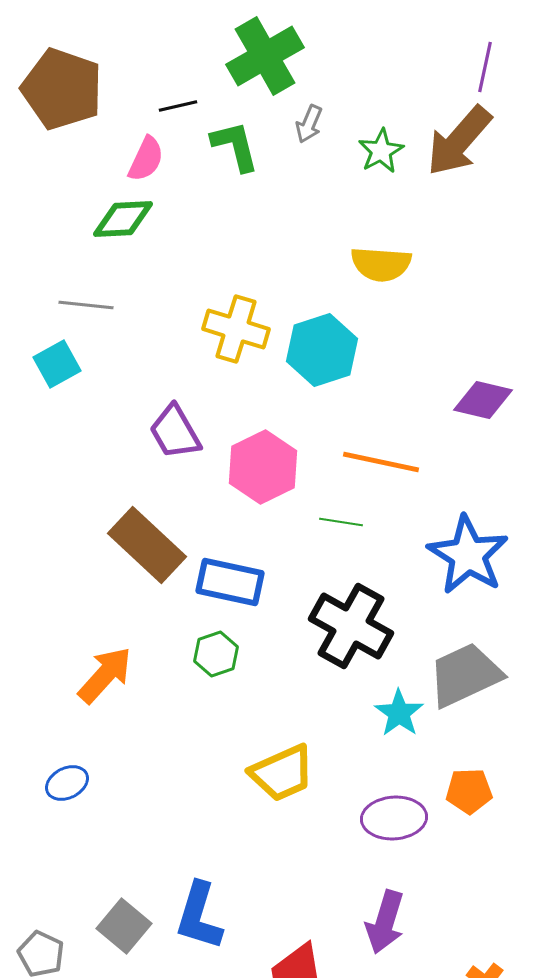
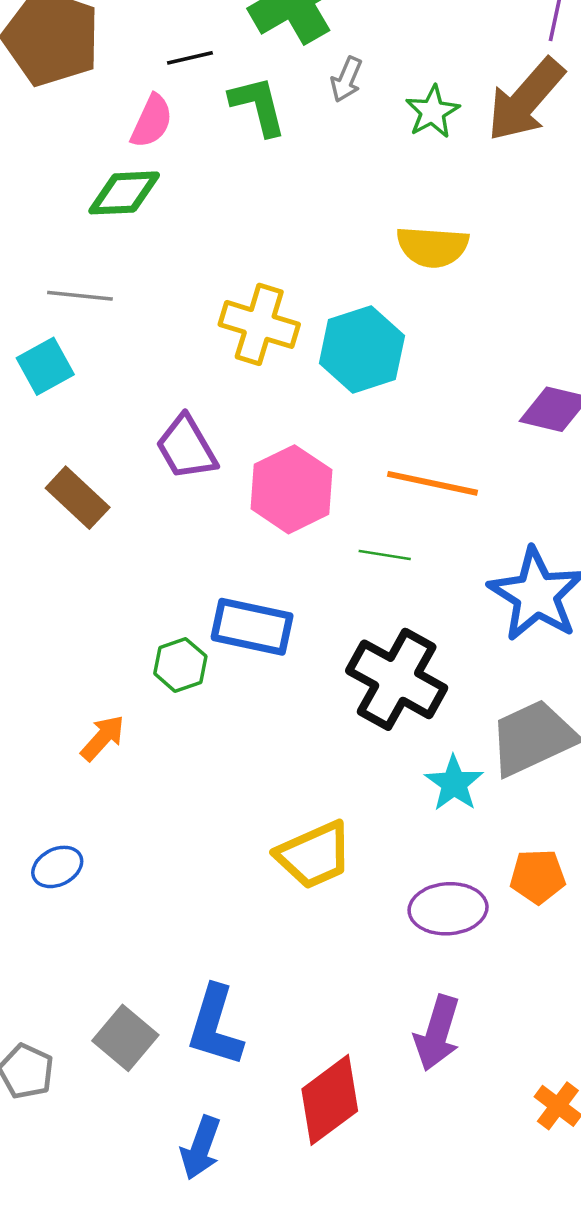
brown rectangle: (147, 545) -> (78, 498), moved, size x0.7
green hexagon: (216, 654) -> (180, 665), moved
orange arrow: (105, 675) -> (103, 738), size x0.7

